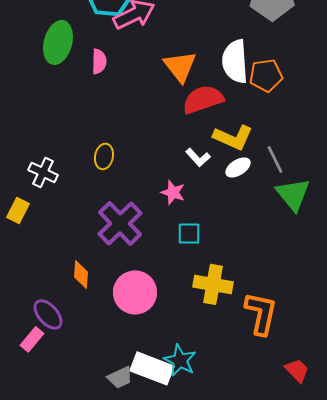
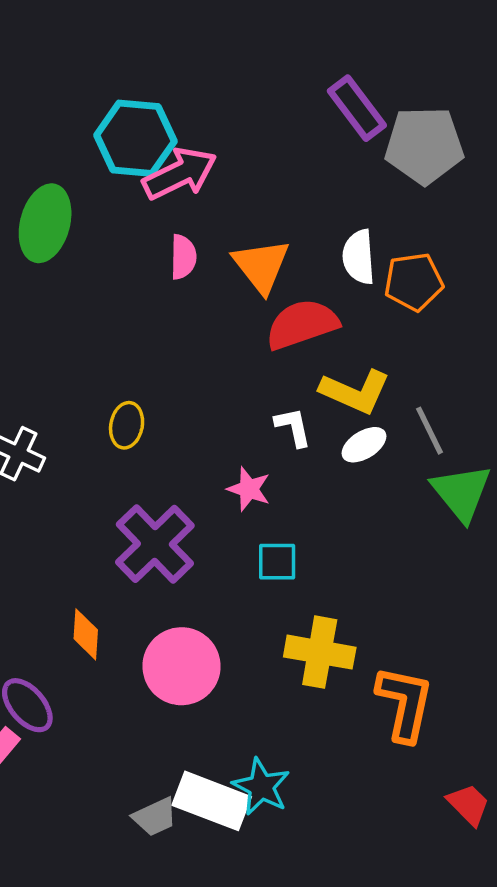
pink semicircle: (99, 61) -> (183, 257), moved
white semicircle: (235, 61) -> (359, 257), size x0.7
white L-shape: (198, 157) -> (293, 427), turned -150

